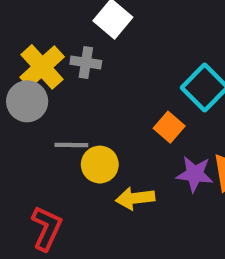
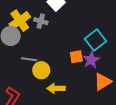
orange square: (169, 127) -> (76, 57), turned 32
purple star: (195, 174) -> (91, 60), moved, turned 30

